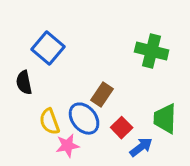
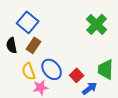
green cross: (152, 51) -> (97, 24), turned 30
brown rectangle: (102, 95) -> (34, 45), moved

